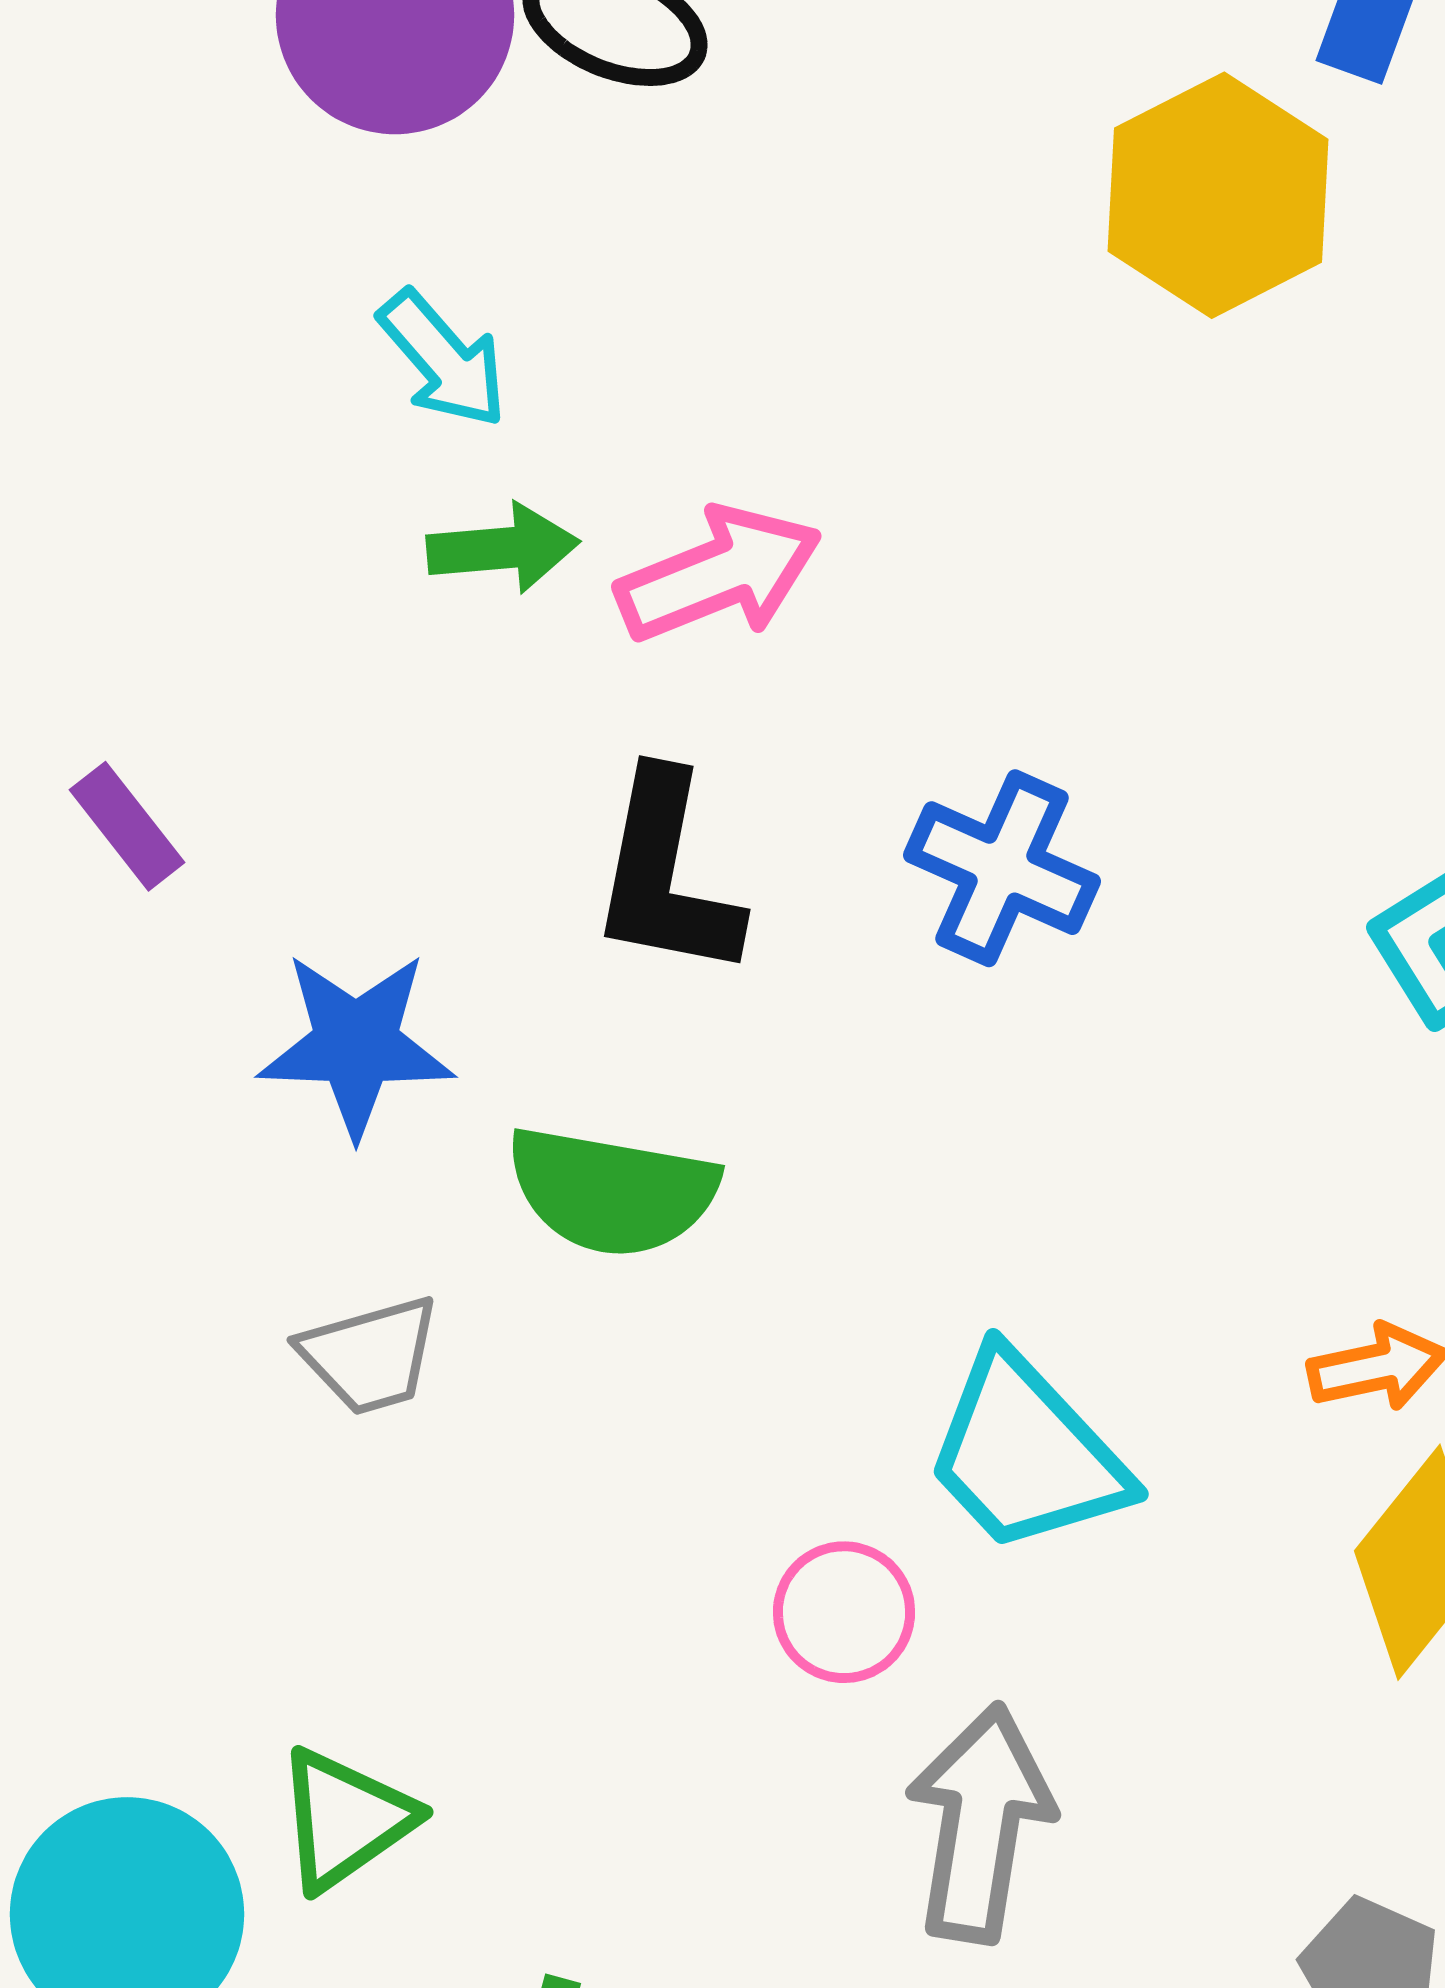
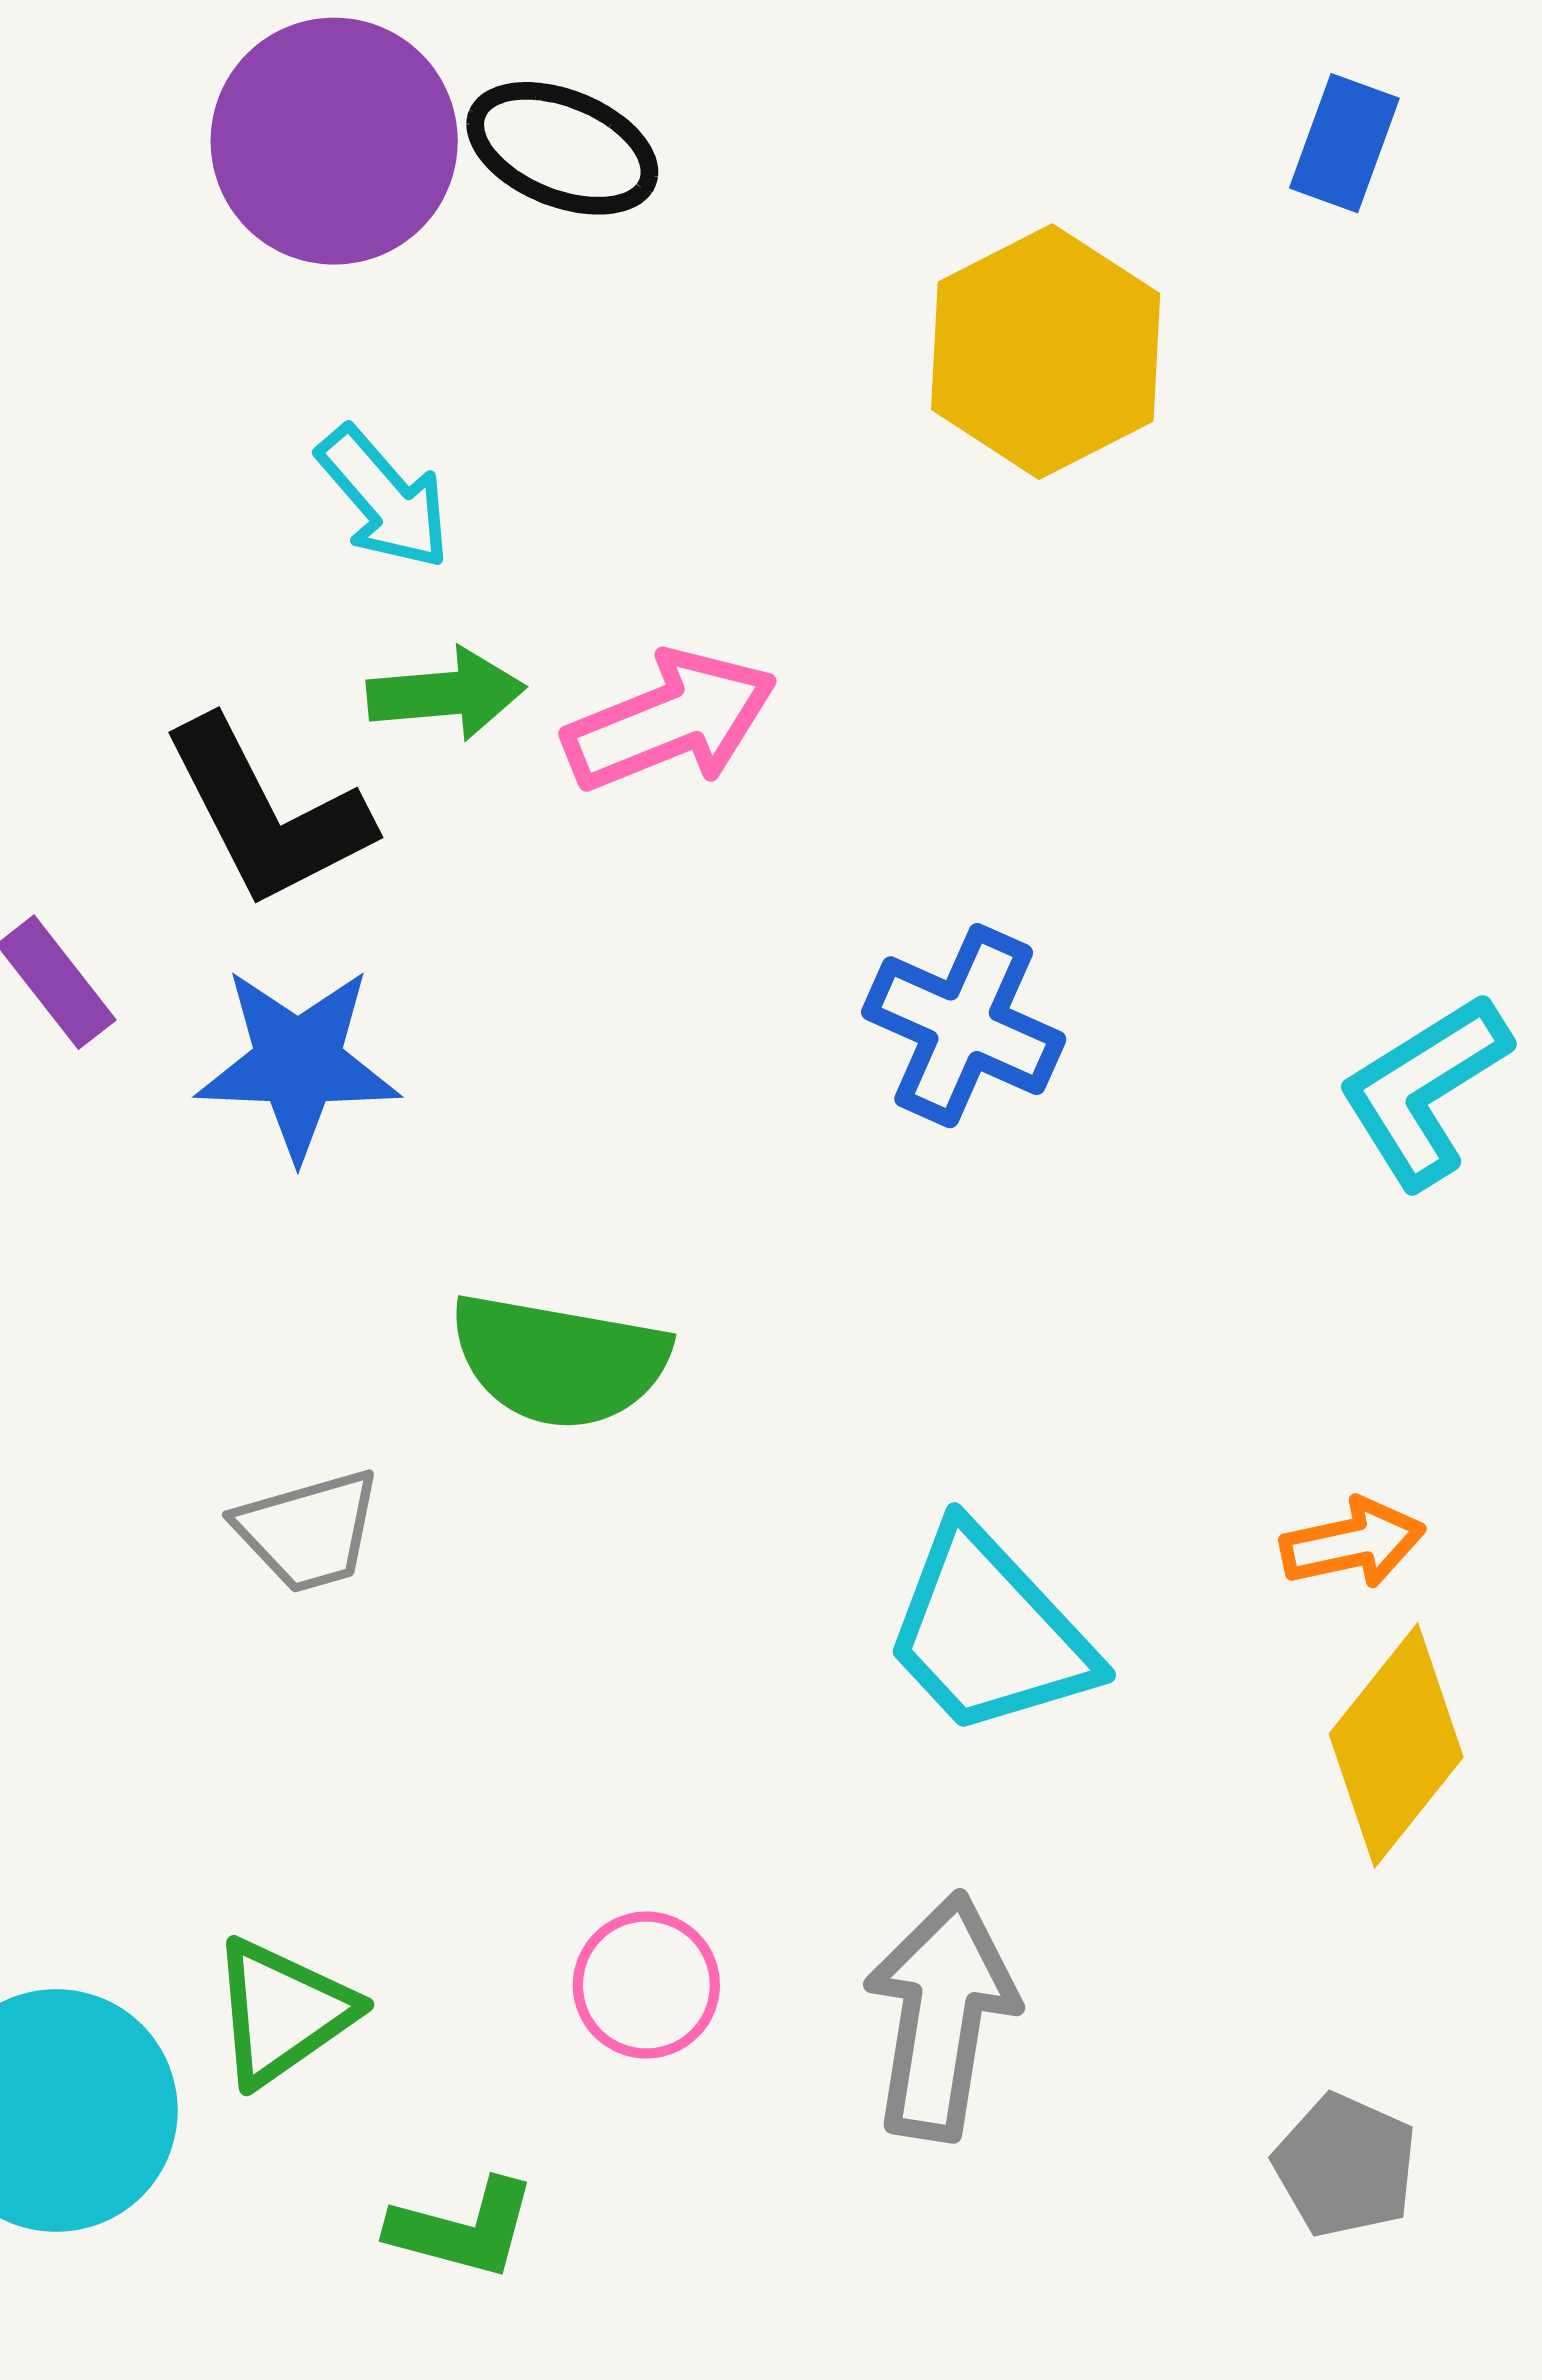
yellow hexagon: (1218, 195) -> (1046, 352), moved
black L-shape: (666, 875) -> (267, 813), moved, turned -38
blue star: (356, 1044) -> (298, 1063), moved
pink circle: (844, 1612) -> (646, 1985), moved

